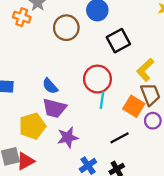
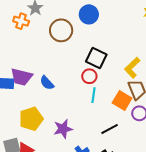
black square: (118, 41) -> (96, 58), moved, turned -35
red circle: (97, 79) -> (89, 76), size x0.6
purple trapezoid: (54, 108) -> (21, 77), moved

